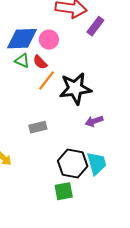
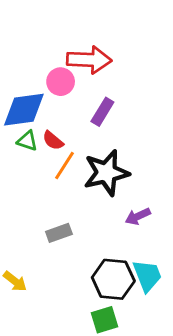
purple rectangle: (95, 26) -> (102, 112), moved
pink circle: (49, 40) -> (61, 82), moved

